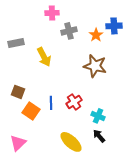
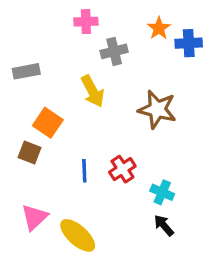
orange star: (96, 35) -> (159, 28), moved
yellow arrow: (44, 57) -> (93, 91), moved
orange square: (31, 111) -> (48, 123), moved
yellow ellipse: (71, 142) -> (78, 235), moved
pink triangle: (18, 143) -> (35, 217), moved

